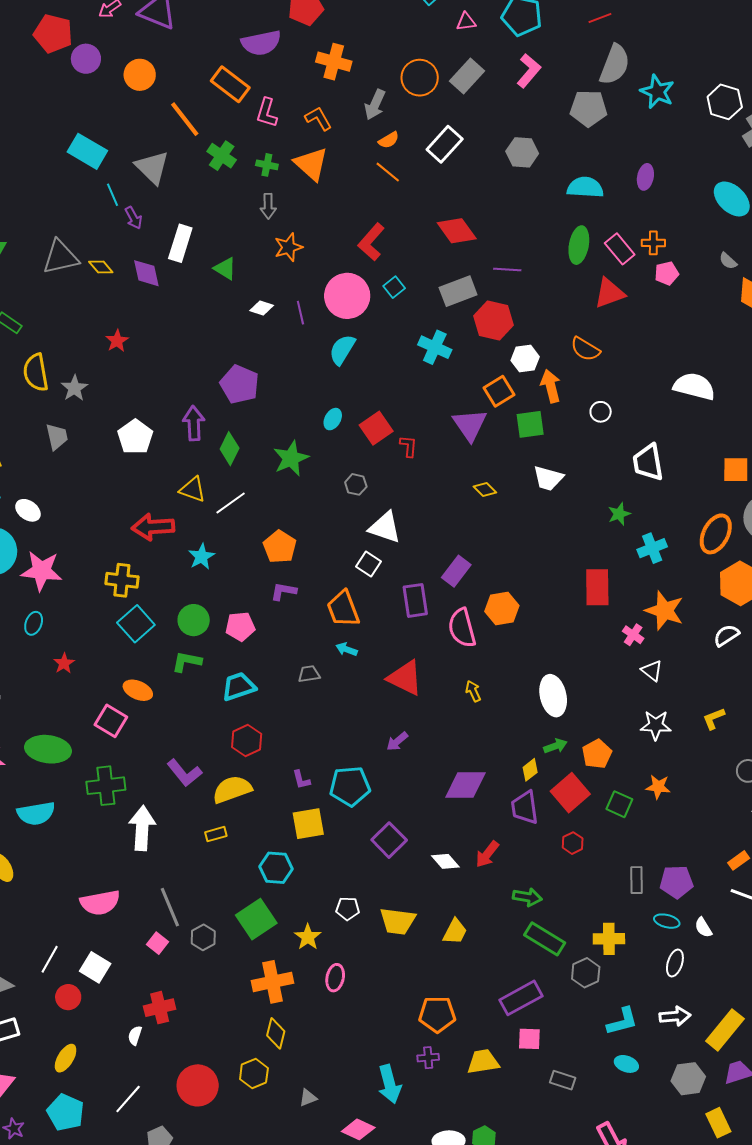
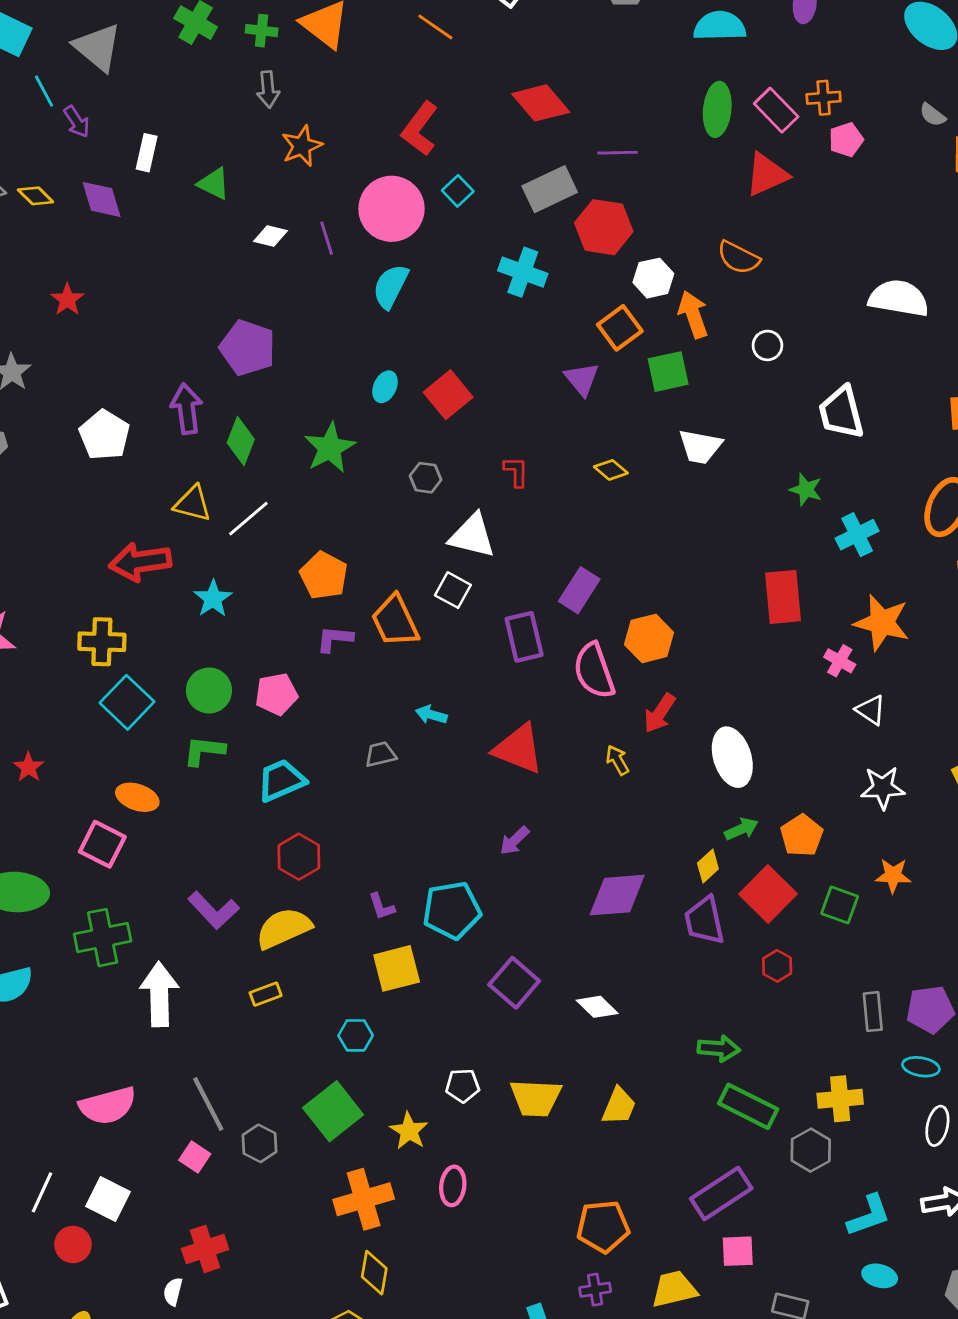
white rectangle: (180, 243) -> (147, 153), size x0.7
purple triangle: (470, 425) -> (582, 379), size x0.7
red L-shape: (409, 446) -> (516, 472), moved
green star: (619, 514) -> (806, 490), turned -30
orange trapezoid: (343, 609) -> (395, 621), moved
red arrow: (487, 854) -> (660, 713), moved
cyan hexagon: (276, 868) -> (356, 1035), size x0.7

